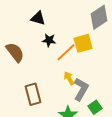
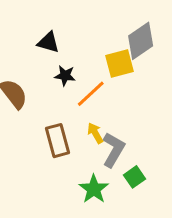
yellow square: (83, 43) -> (119, 64), moved
brown rectangle: (33, 94) -> (57, 141), moved

